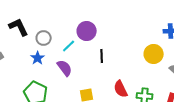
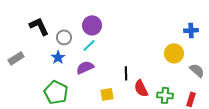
purple circle: (87, 31) -> (92, 25), moved
black line: (102, 56) -> (126, 73), moved
purple semicircle: (65, 68) -> (85, 67), turned -78

